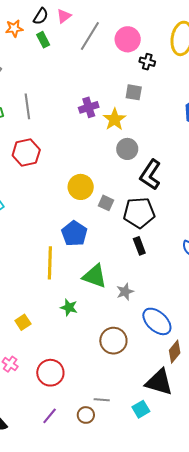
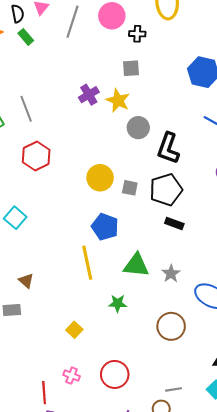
black semicircle: (41, 16) -> (18, 14), turned -30
black rectangle: (139, 246) -> (174, 224), turned -36

